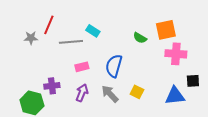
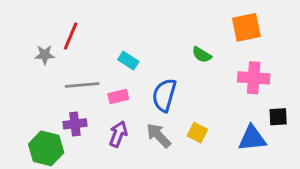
orange square: (166, 30) -> (246, 27), moved
cyan rectangle: (93, 31) -> (128, 61), moved
gray line: (71, 42) -> (82, 85), moved

